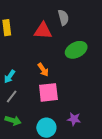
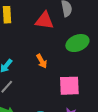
pink square: (48, 92) -> (69, 86), moved

